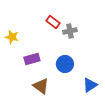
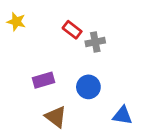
yellow star: (12, 37) -> (16, 22), moved
blue triangle: (90, 85) -> (122, 115), turned 42

